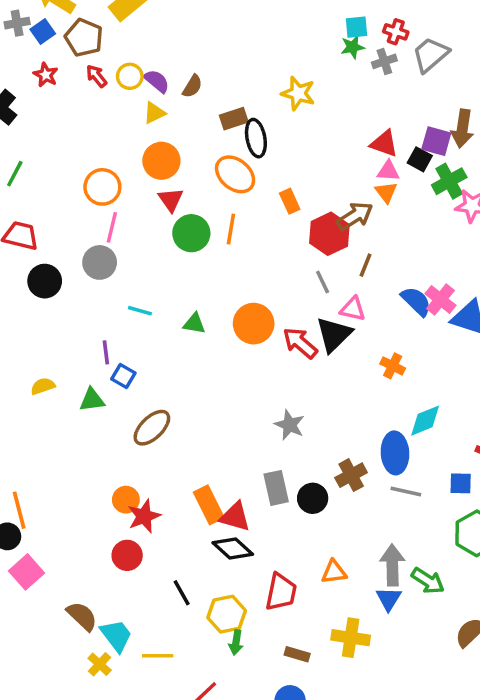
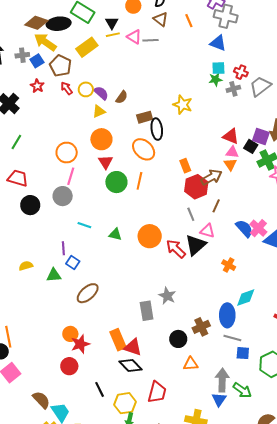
orange rectangle: (290, 201) -> (185, 166), moved
blue square: (461, 483) -> (243, 353), moved
gray rectangle: (276, 488) -> (147, 311), moved
orange triangle: (334, 572) -> (191, 364), moved

